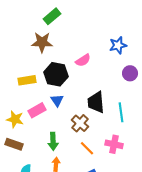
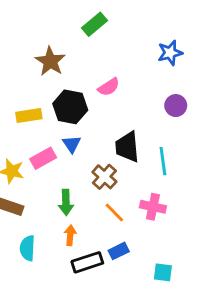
green rectangle: (52, 16) -> (94, 24), moved
brown star: (42, 42) -> (50, 61), turned 30
blue star: (118, 45) -> (170, 53), moved

